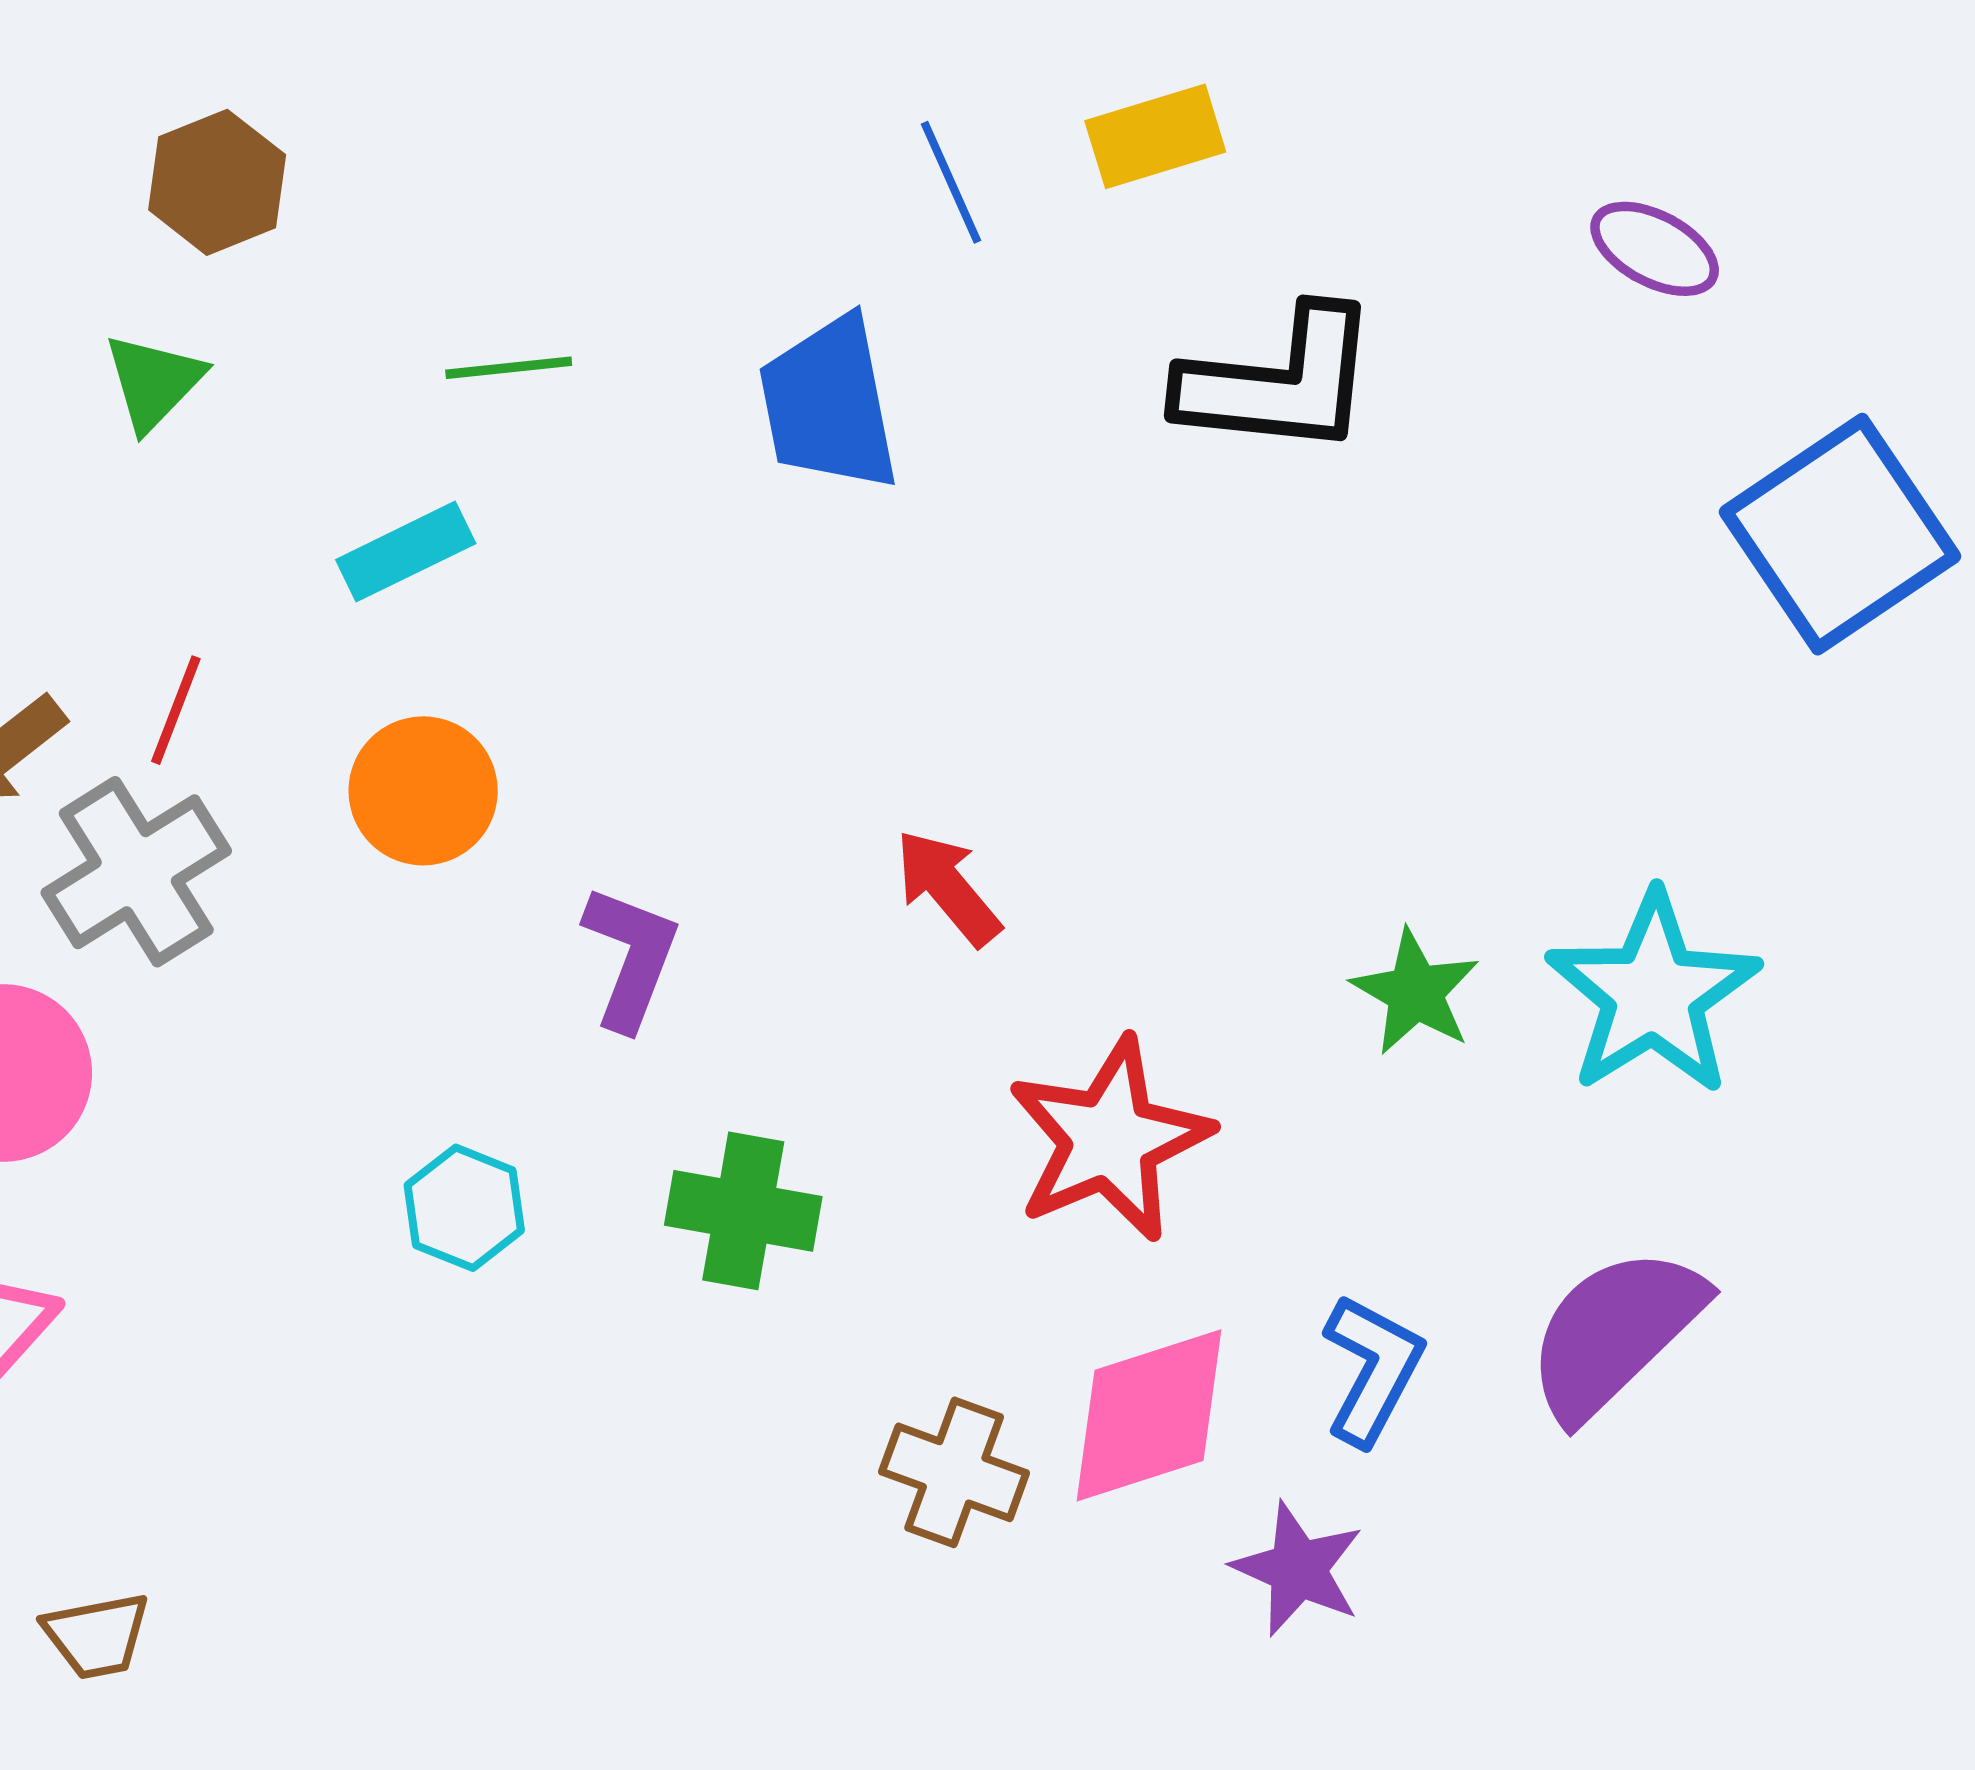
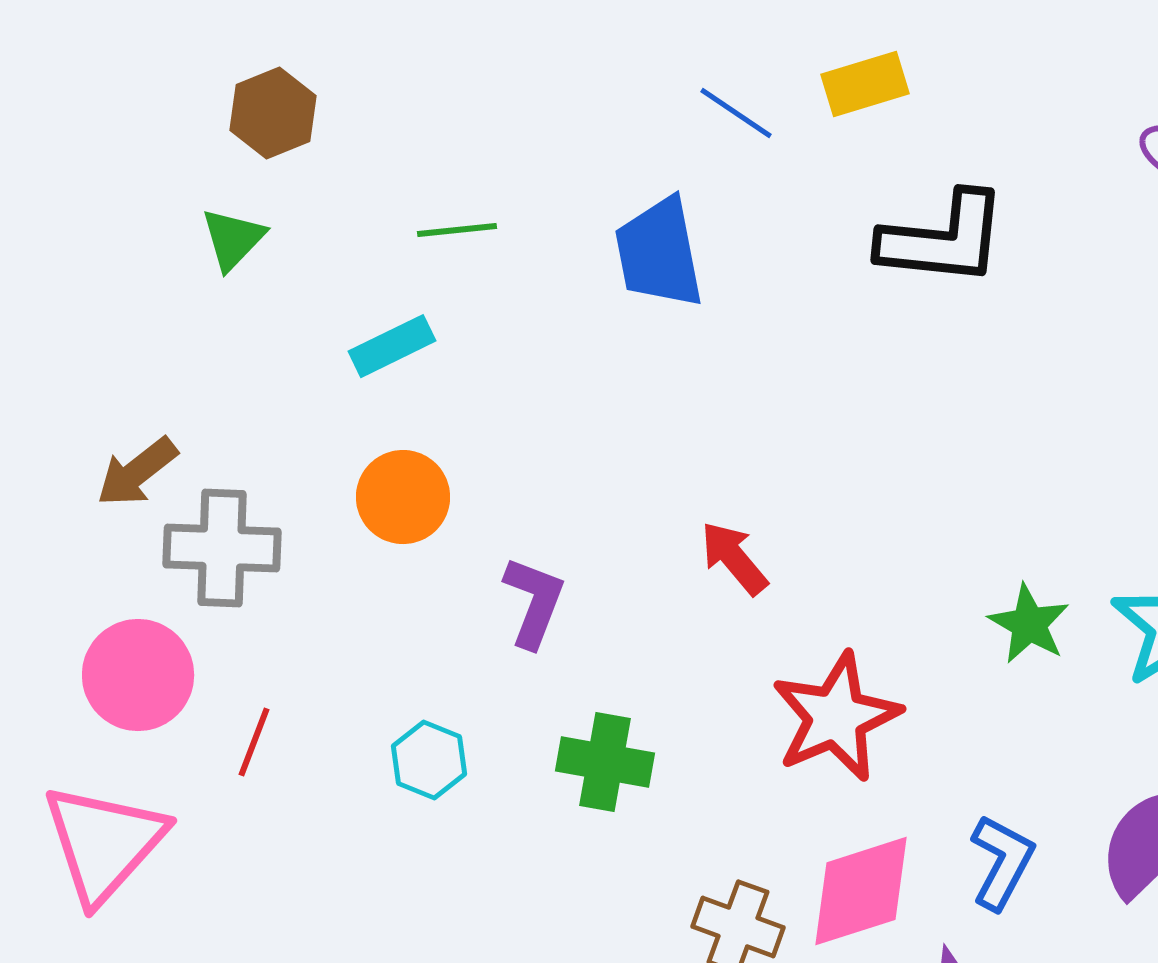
blue line: (951, 182) -> (736, 113), turned -32
red line: (176, 710) -> (254, 742), moved
gray cross: (136, 872) -> (222, 548), turned 34

